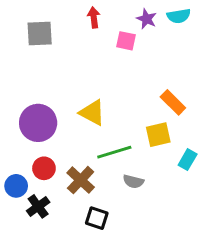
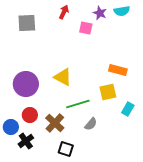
red arrow: (94, 17) -> (64, 12), turned 32
orange rectangle: (173, 102) -> (118, 70), turned -30
gray semicircle: (133, 182) -> (91, 124), turned -64

